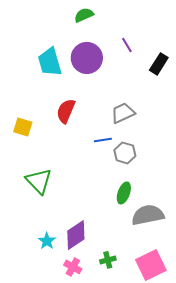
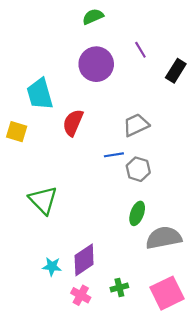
cyan trapezoid: (50, 62) -> (40, 94), moved
yellow square: (23, 127) -> (17, 132), moved
cyan star: (47, 241) -> (52, 266), turned -30

